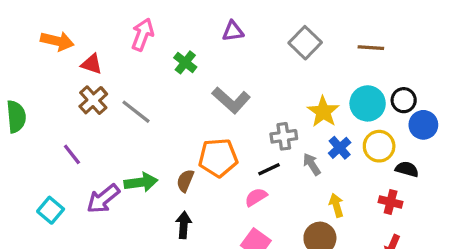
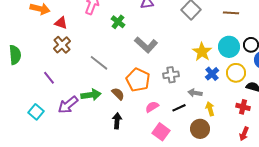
gray line: (136, 112) -> (99, 63), moved
gray cross: (284, 136) -> (171, 75), moved
orange pentagon: (218, 158) -> (138, 80), turned 30
gray arrow: (312, 164) -> (195, 93), moved, turned -48
black line: (269, 169) -> (179, 108), moved
brown semicircle: (185, 181) -> (118, 94), turned 112
pink semicircle: (256, 197) -> (152, 107), moved

